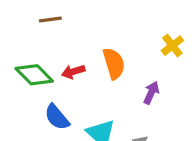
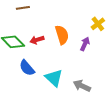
purple arrow: (151, 93) -> (85, 44), moved

